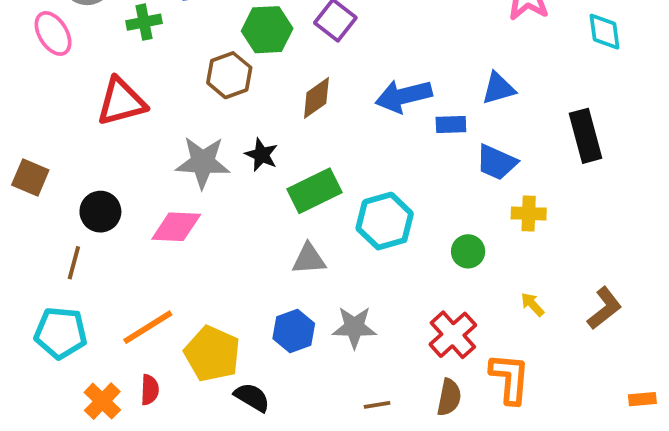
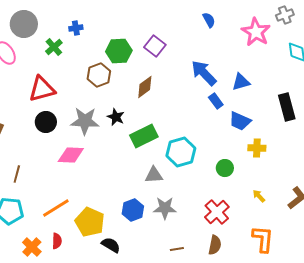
green cross: (144, 22) -> (54, 47), turned -30
blue arrow: (404, 96) -> (204, 73), moved, turned 60
blue rectangle: (451, 124) -> (216, 101), turned 56
black circle: (100, 212) -> (46, 122), moved
gray triangle: (309, 259) -> (154, 175), moved
orange L-shape: (510, 378) -> (263, 239), moved

